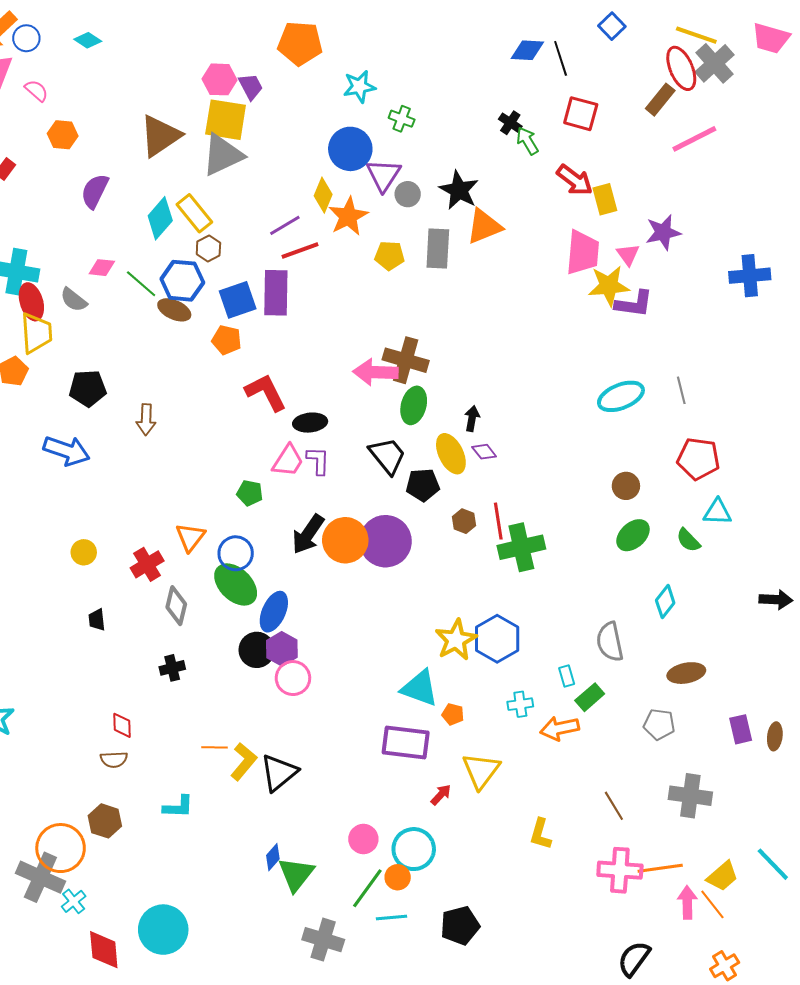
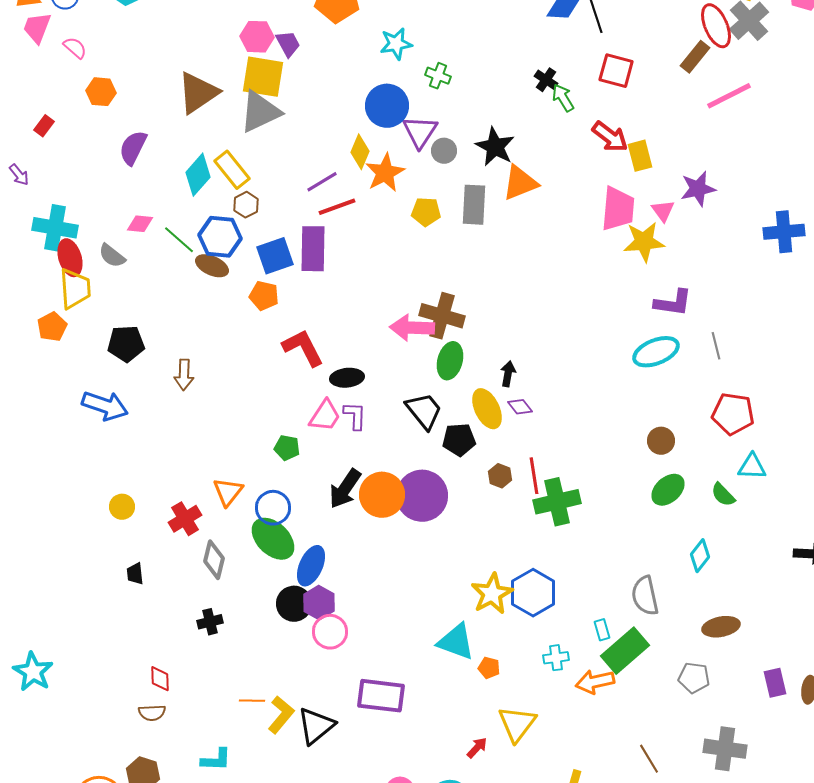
purple L-shape: (634, 304) -> (673, 303), moved
green rectangle: (590, 697) -> (625, 651), size x1.6
purple rectangle: (406, 742) -> (381, 696), moved

